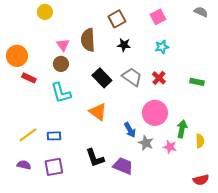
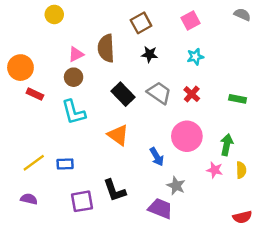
pink triangle: (63, 45) -> (76, 54), turned 40
green arrow: (182, 129) -> (227, 145), moved
gray star: (146, 143) -> (176, 186), moved
pink star: (170, 147) -> (215, 170), moved
purple trapezoid: (123, 166) -> (160, 209), moved
purple square: (54, 167) -> (82, 201), moved

